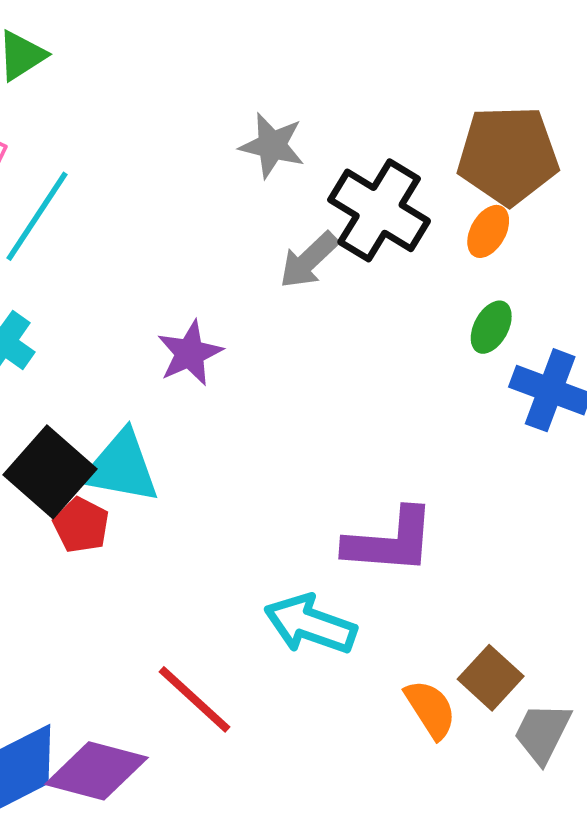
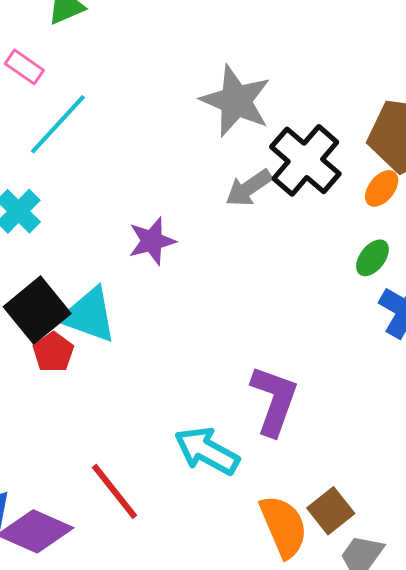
gray star: (272, 145) -> (236, 101), size x1.5
purple L-shape: (390, 541) -> (274, 400), turned -84
orange semicircle: (430, 709) -> (284, 526), size x1.4

